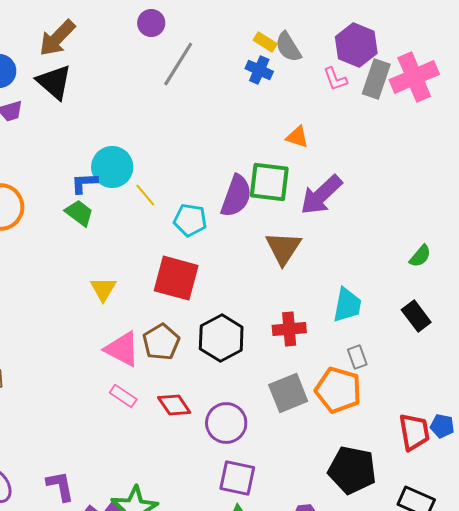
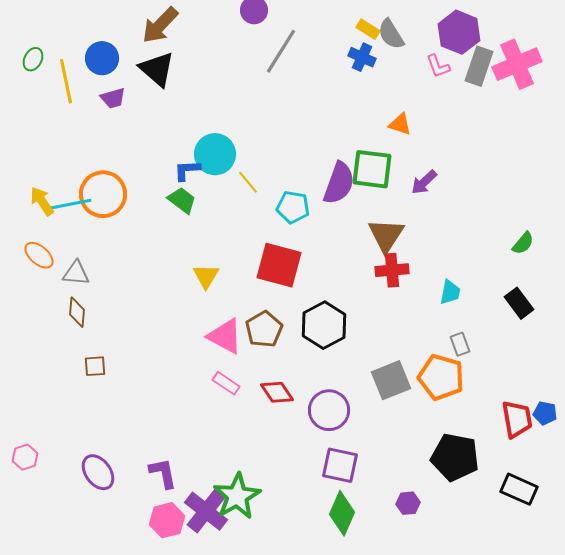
purple arrow: (321, 195) -> (424, 182), size x0.6
cyan trapezoid: (347, 305) -> (450, 292), size x0.7
red cross: (289, 329) -> (392, 270), moved

